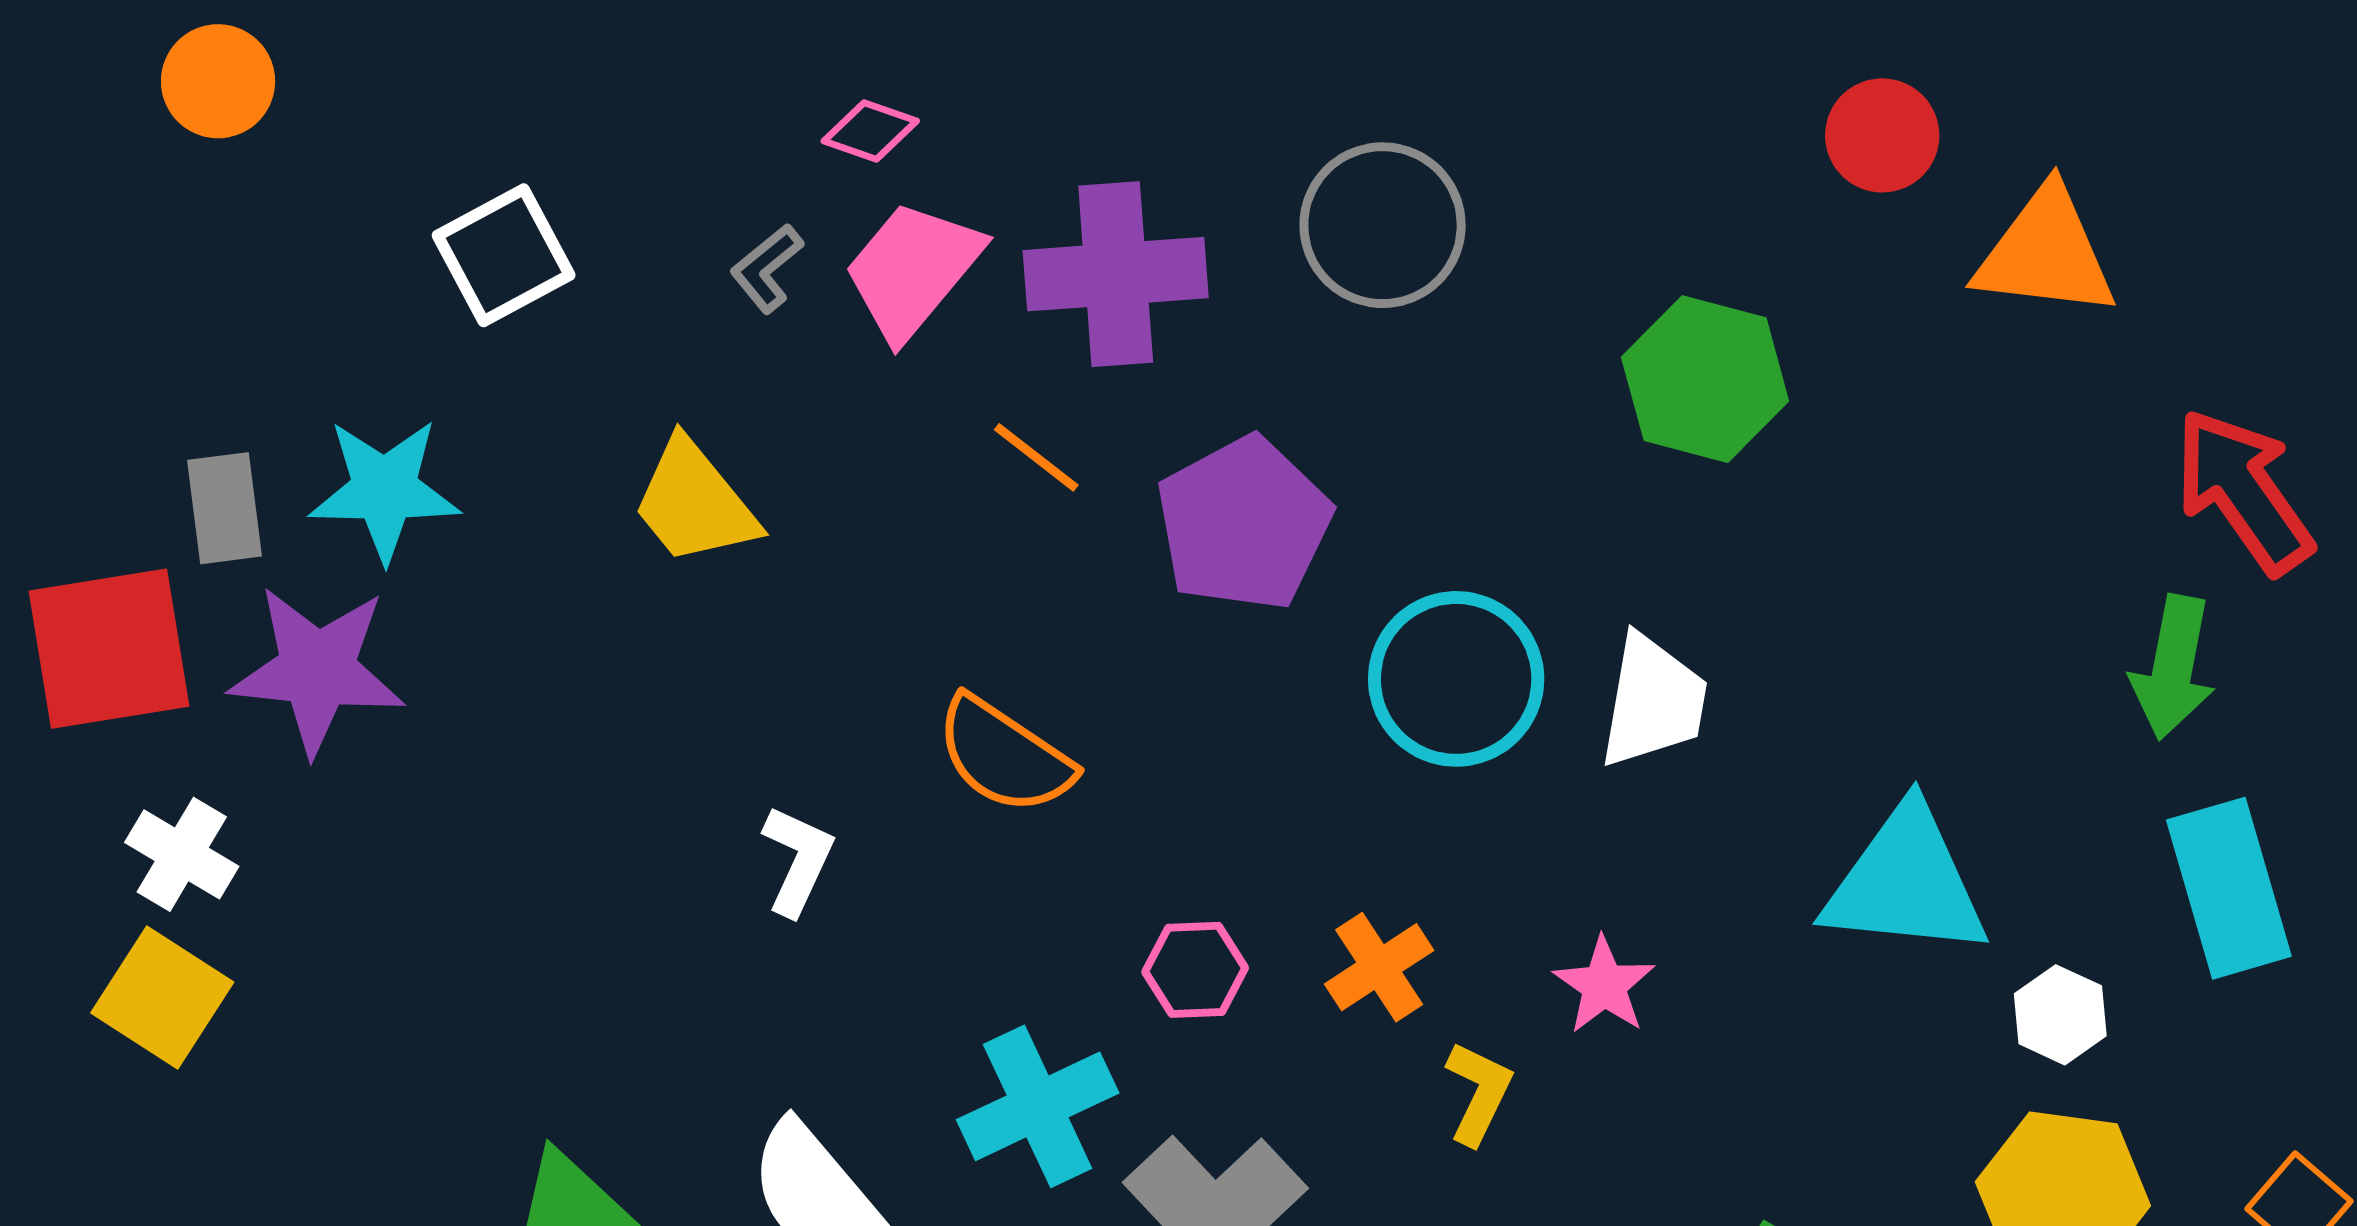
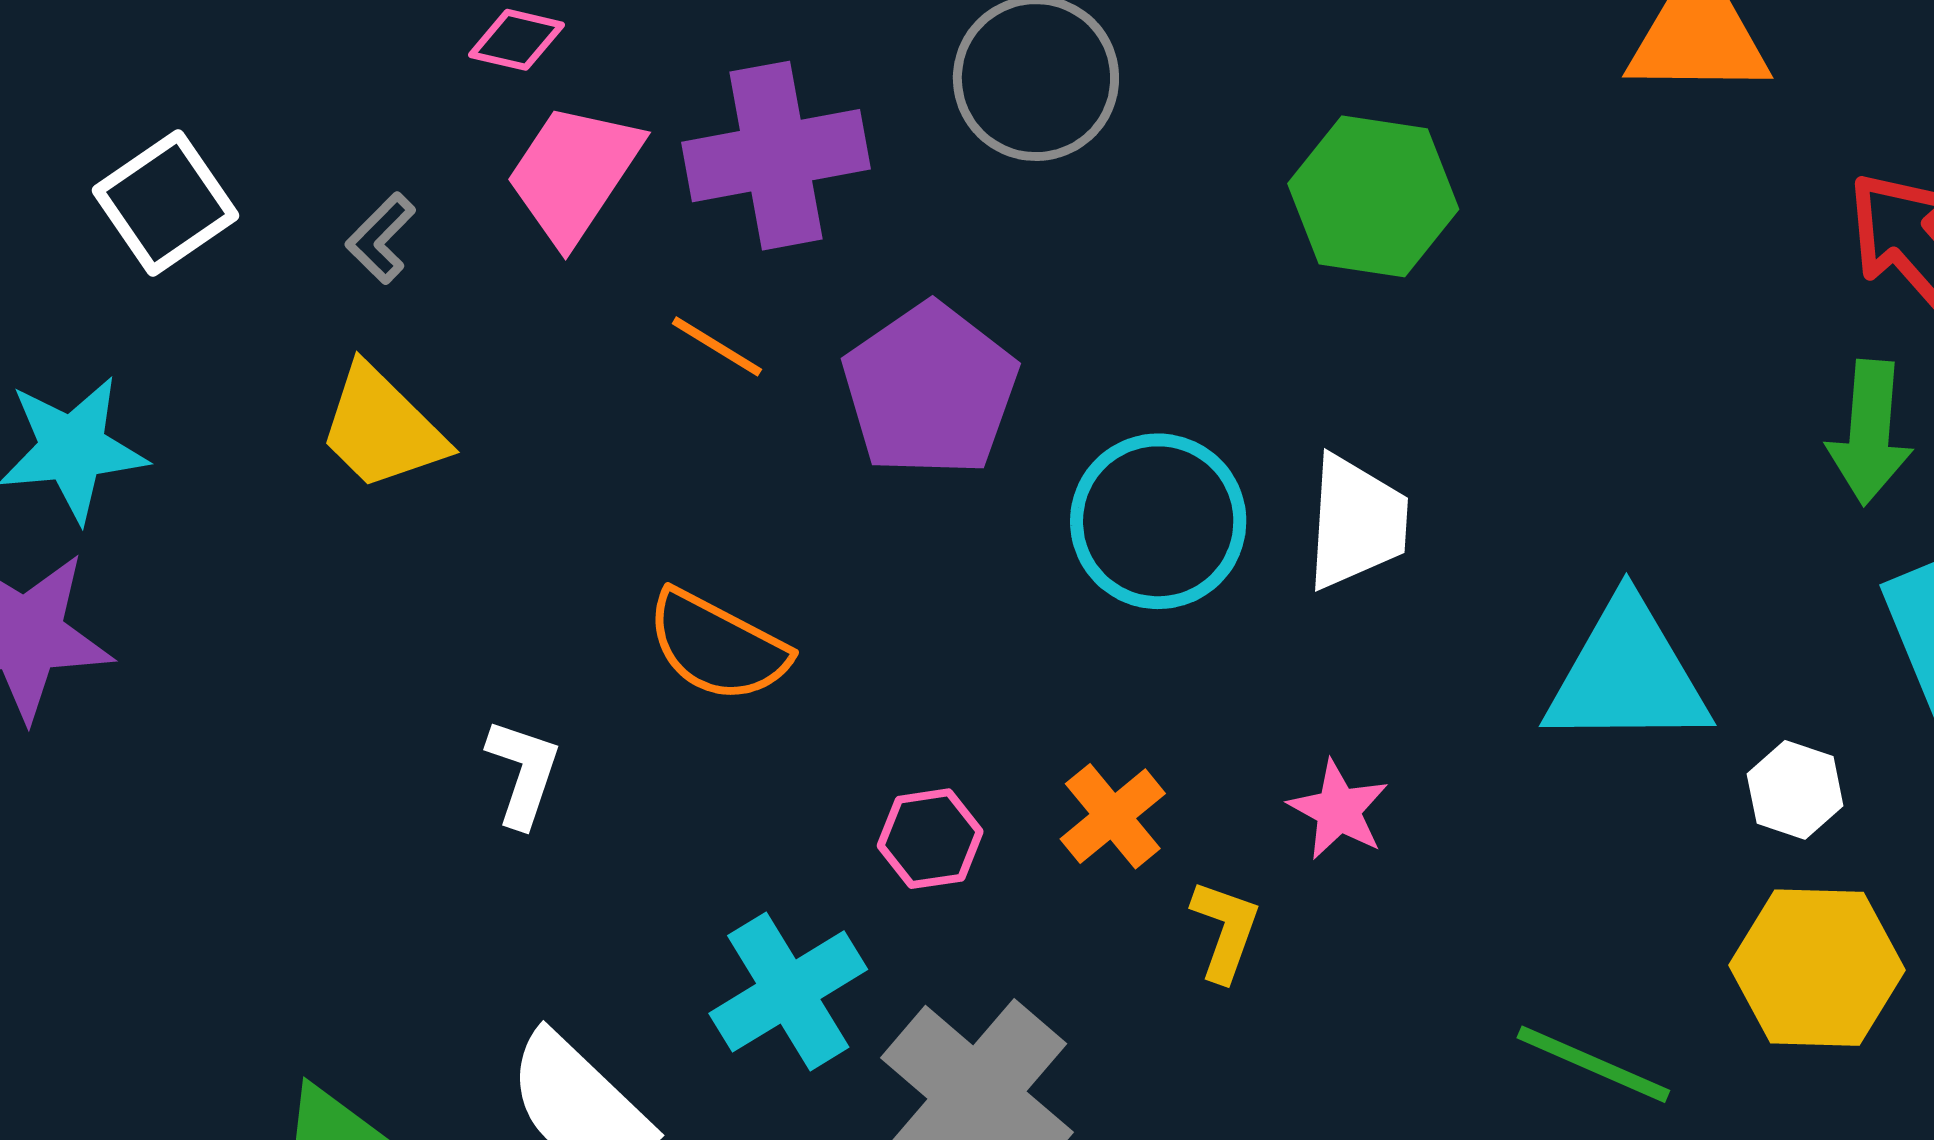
gray L-shape: (767, 268) -> (381, 238), moved

